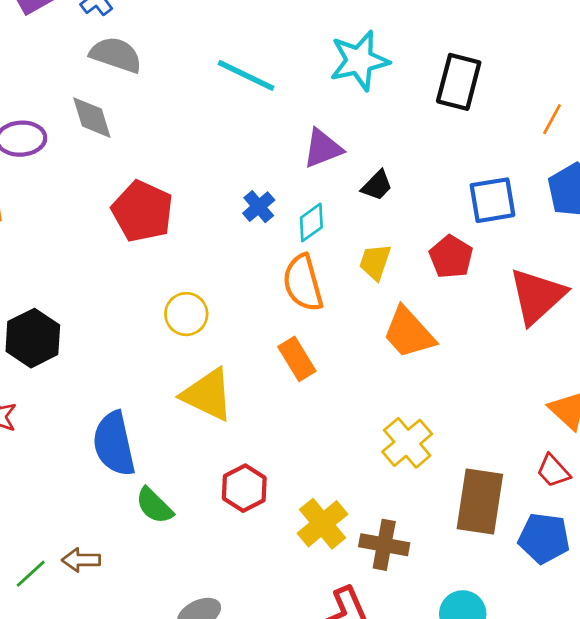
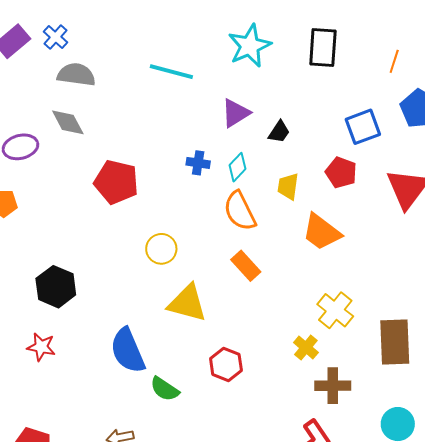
blue cross: (259, 207) -> (198, 163), turned -30
yellow cross: (322, 524) -> (306, 348), moved, size x0.7

